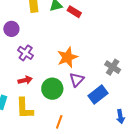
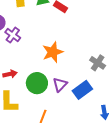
purple cross: (26, 53) -> (13, 35), moved
purple triangle: (77, 80) -> (60, 85), moved

